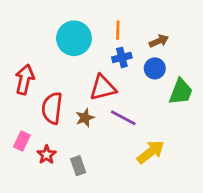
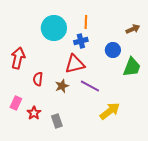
brown arrow: (159, 41) -> (133, 29), moved
blue cross: (122, 57) -> (81, 41), moved
red semicircle: (52, 108) -> (38, 79), size x0.6

